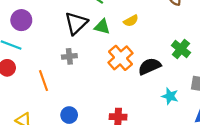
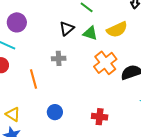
yellow semicircle: (131, 21) -> (117, 30), size x1.5
black triangle: (76, 23) -> (67, 29), size x0.7

